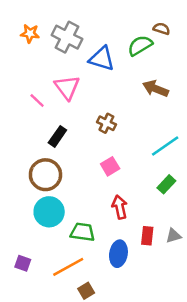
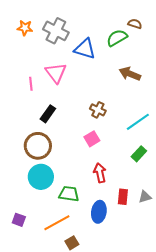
pink line: (37, 101) -> (31, 84), turned 40
brown cross: (106, 123) -> (98, 110), moved

